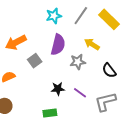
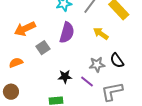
gray star: (78, 62) -> (97, 65), moved

